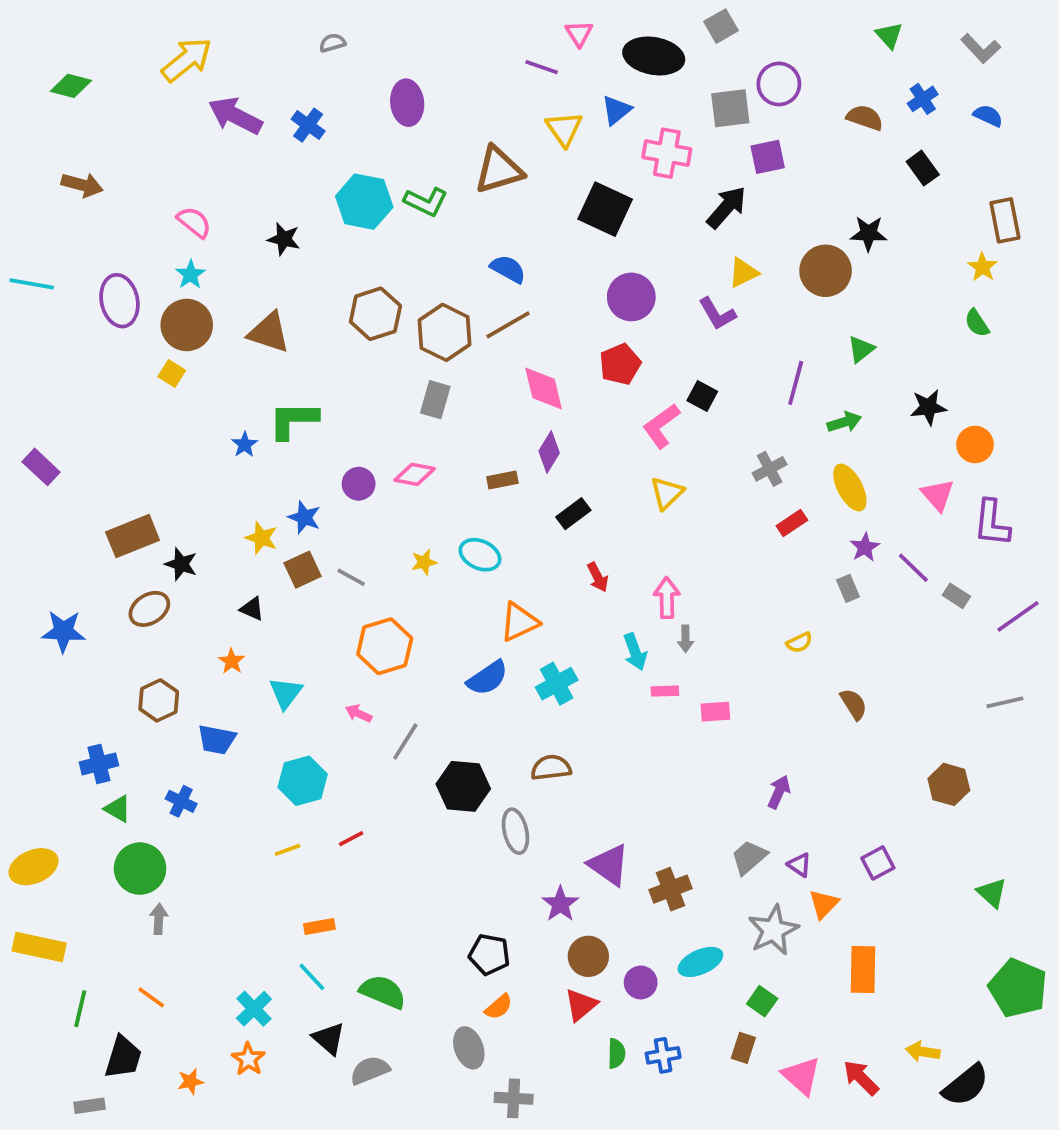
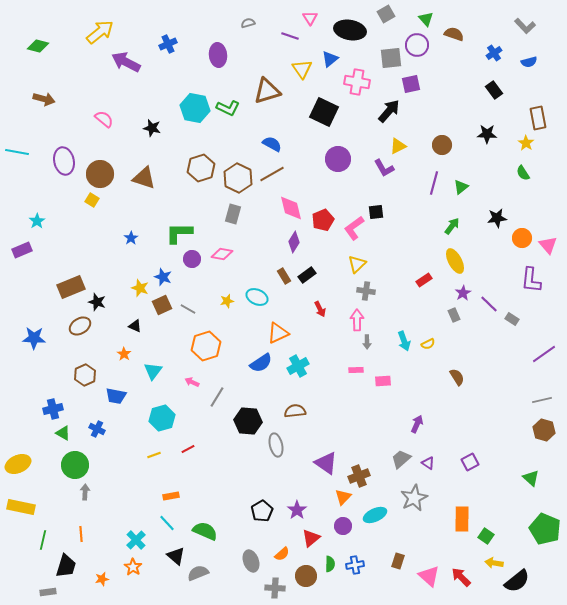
green triangle: (889, 35) -> (426, 19), moved
gray semicircle: (332, 43) -> (248, 23), moved
blue semicircle: (988, 116) -> (529, 62), turned 140
brown semicircle: (865, 118) -> (454, 34), moved
blue cross: (308, 125) -> (168, 44), moved, turned 30
black star: (869, 233) -> (487, 134), moved
brown circle: (826, 271) -> (442, 145), size x0.7
cyan star: (190, 275) -> (37, 221), moved
red pentagon: (620, 364) -> (323, 220), moved
purple line: (796, 383) -> (434, 183), moved
black square: (702, 396) -> (376, 212), turned -35
green L-shape: (293, 420) -> (179, 233), moved
green arrow: (844, 422) -> (452, 226), turned -36
purple rectangle: (41, 467) -> (22, 250), turned -66
gray cross: (770, 469) -> (366, 291), moved, turned 36
brown rectangle: (502, 480) -> (284, 276), moved, turned 70
pink triangle: (938, 495) -> (548, 245), moved
purple line: (1018, 616) -> (544, 354), moved
cyan arrow: (635, 652) -> (404, 341), moved
gray line: (1005, 702) -> (542, 400), moved
brown hexagon: (949, 784) -> (544, 430), moved
purple star: (560, 904) -> (297, 510), moved
orange triangle: (824, 904) -> (343, 497), moved
black pentagon: (489, 954) -> (262, 511), turned 30
brown circle: (588, 956) -> (306, 576), moved
orange line: (151, 997) -> (81, 534), turned 49
green square: (762, 1001) -> (486, 536), moved
orange semicircle: (499, 1007) -> (282, 554), moved

